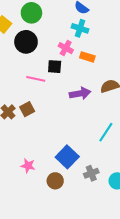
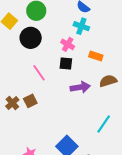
orange rectangle: (87, 57) -> (96, 56), moved
black square: (55, 67) -> (66, 63), moved
pink line: (36, 79) -> (39, 73), turned 42

